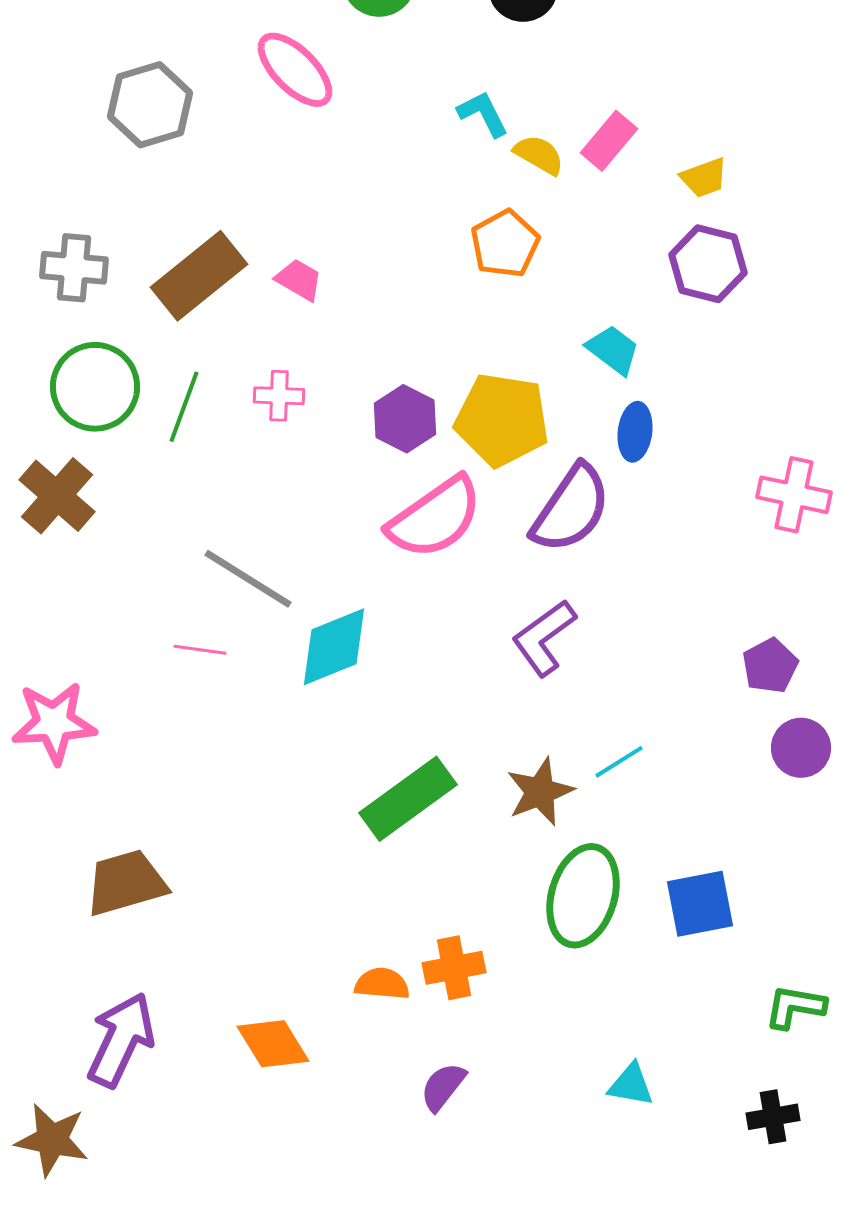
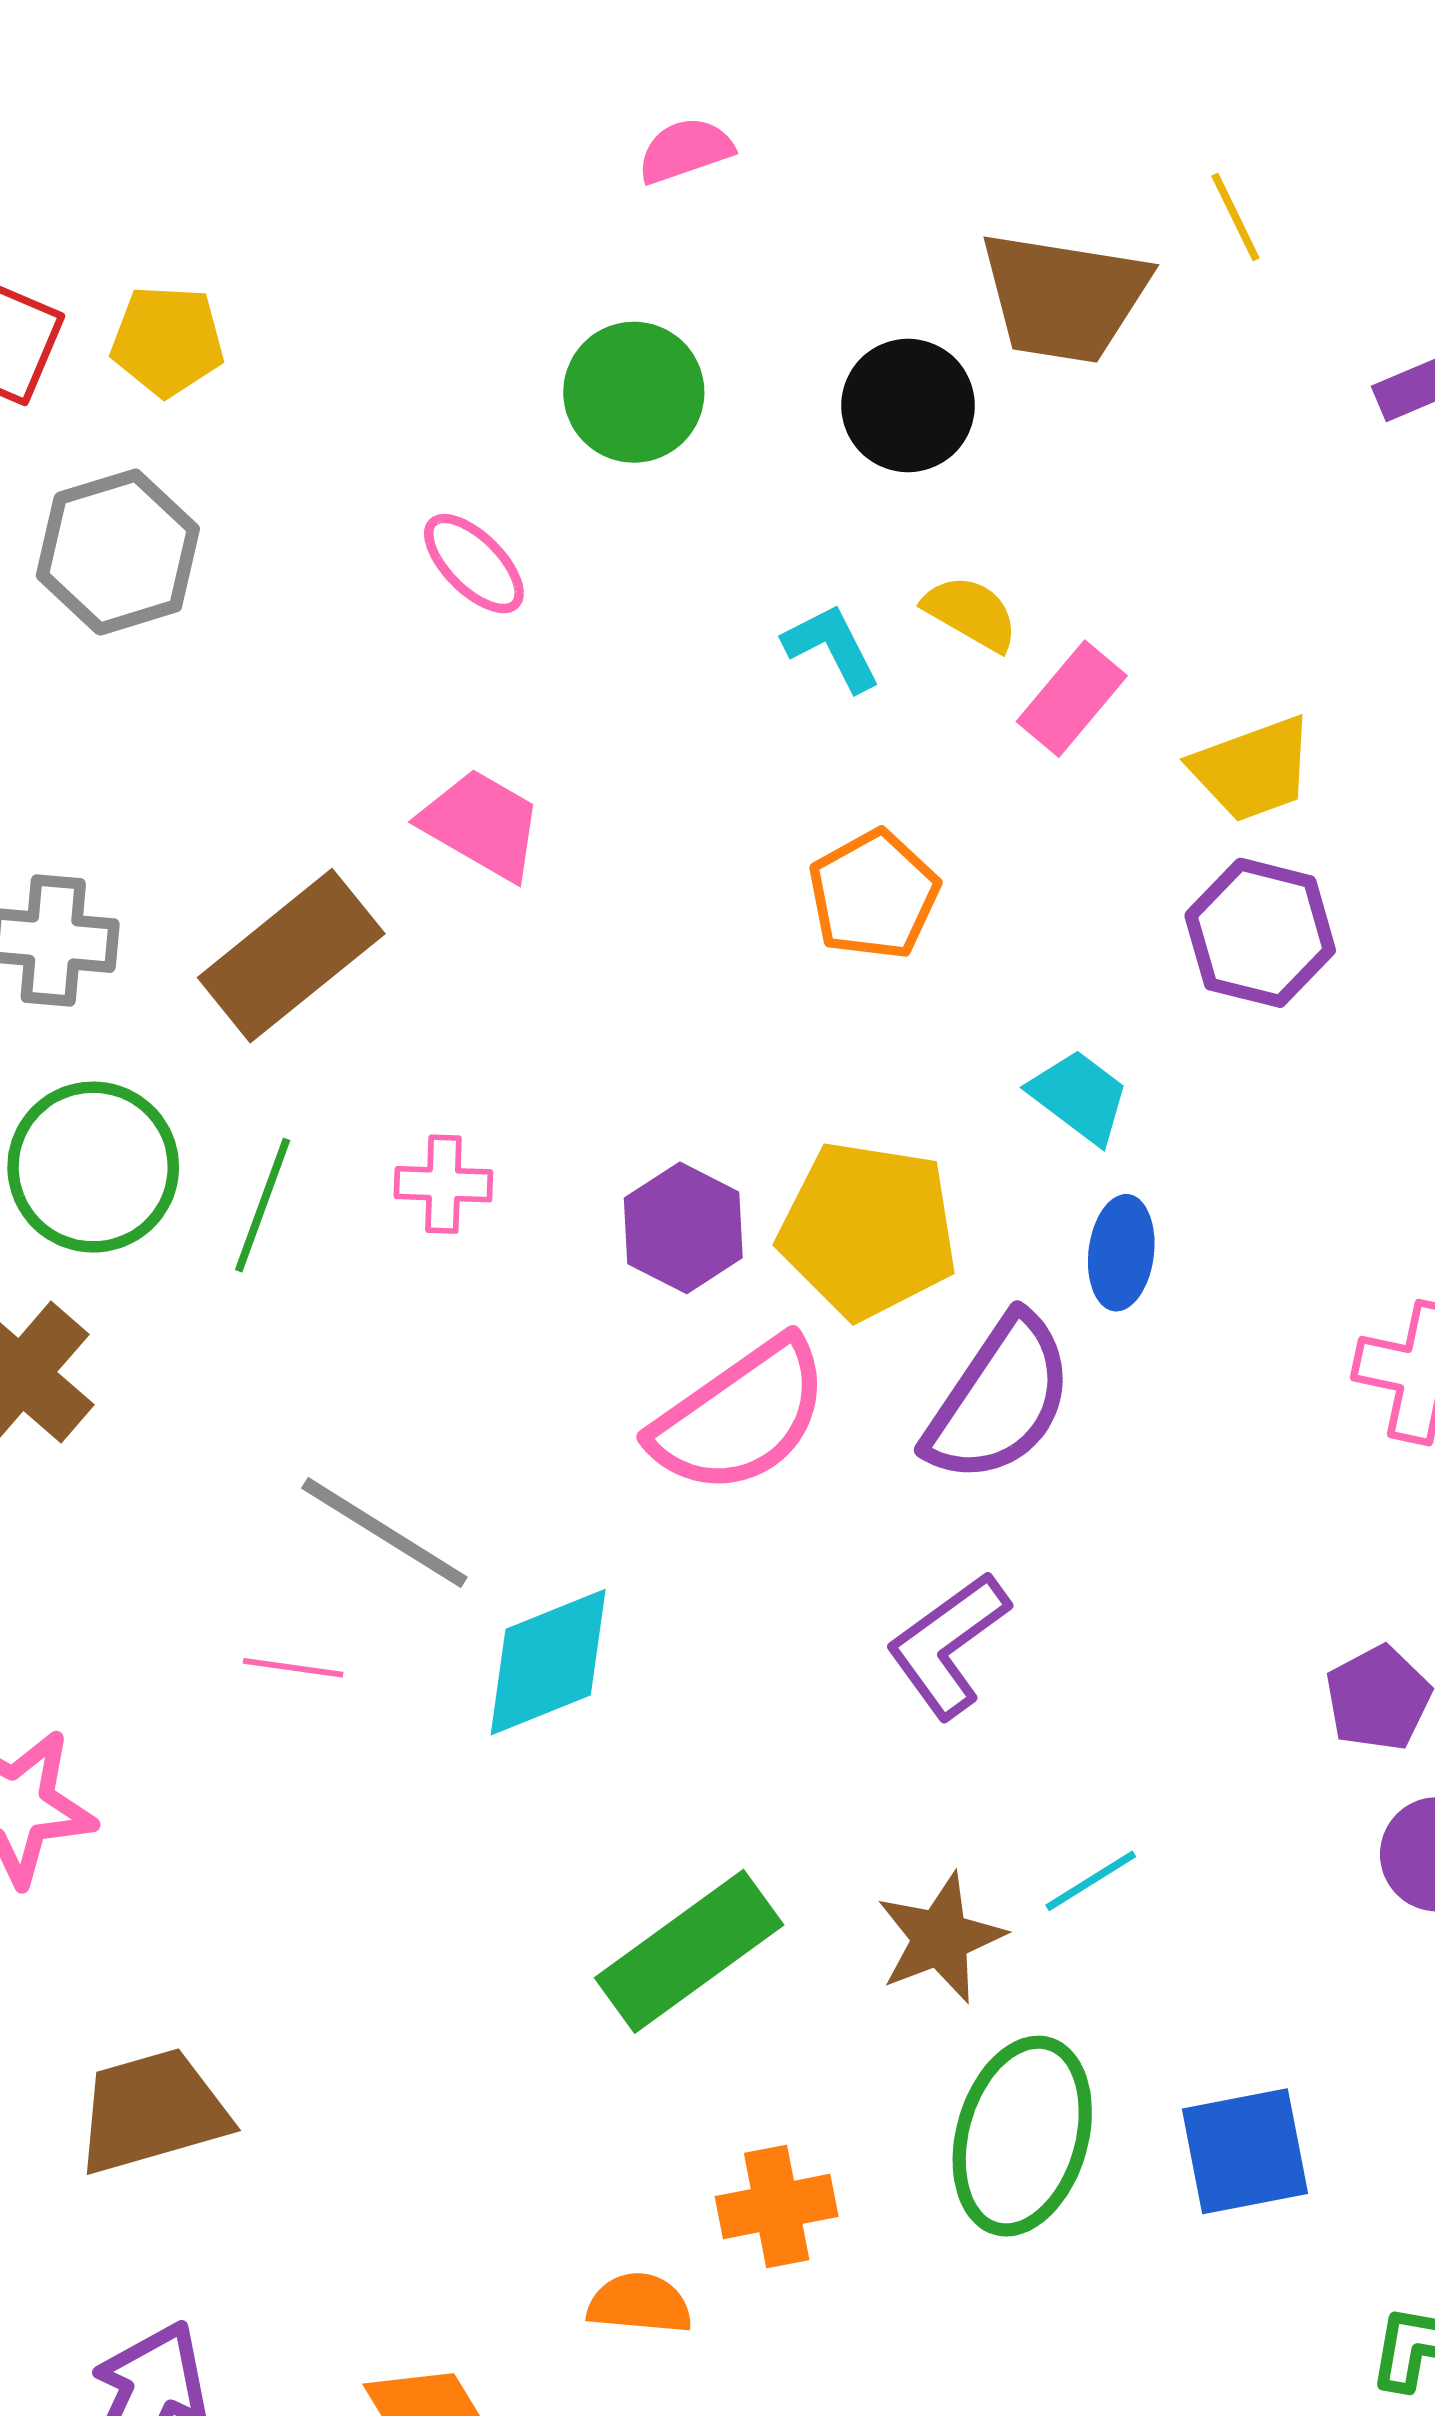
pink ellipse: (295, 70) -> (474, 564), size x0.7
gray hexagon: (150, 105) -> (118, 552), moved
yellow semicircle: (539, 155) -> (971, 613), moved
yellow trapezoid: (704, 178) -> (1253, 769), size x1.4
pink trapezoid: (299, 280) -> (482, 824), moved, size x1.4
orange cross: (454, 968) -> (777, 2207), moved

